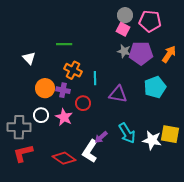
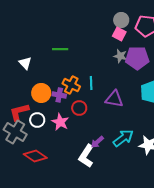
orange cross: (73, 70) -> (71, 85), moved
gray cross: (19, 127) -> (15, 132), turned 30
cyan arrow: (127, 133) -> (123, 138), turned -95
red L-shape: (23, 153) -> (19, 112), moved
red diamond: (64, 158) -> (35, 156), moved

